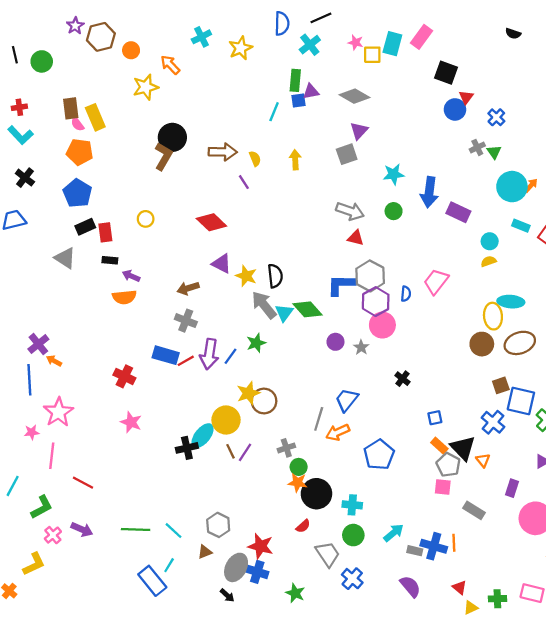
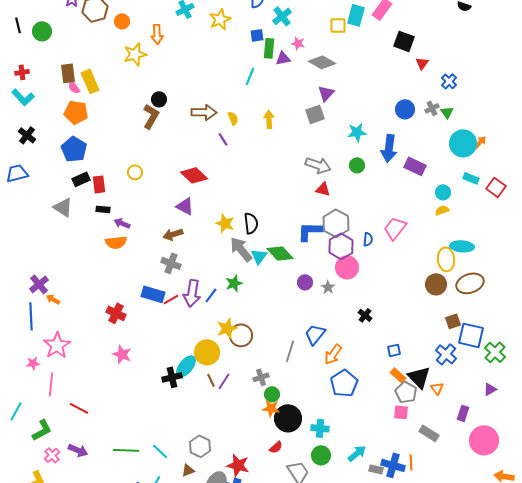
pink star: (356, 42) -> (298, 43), moved
orange arrow: (170, 65) -> (157, 34), turned -138
blue square: (299, 101) -> (257, 35), moved
blue circle: (455, 109) -> (405, 109), moved
black circle: (172, 137) -> (159, 99), size x0.6
purple triangle: (222, 264) -> (185, 206), moved
orange arrow: (338, 432) -> (333, 354), moved, turned -30

